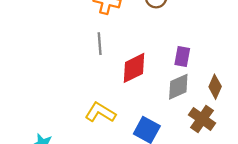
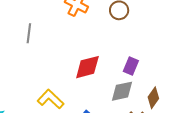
gray line: (100, 44) -> (29, 33), moved

